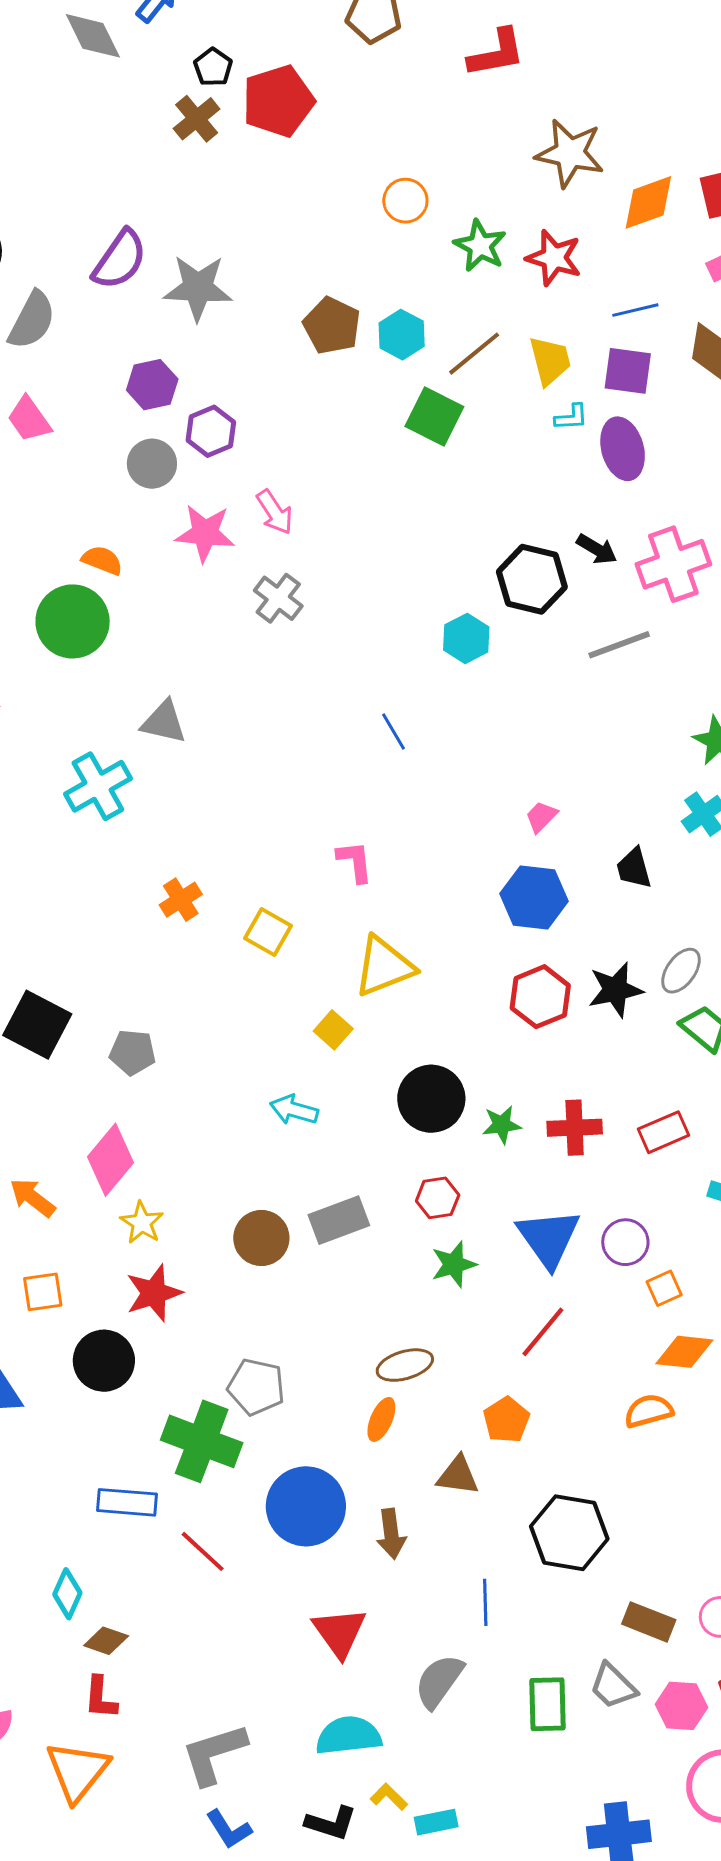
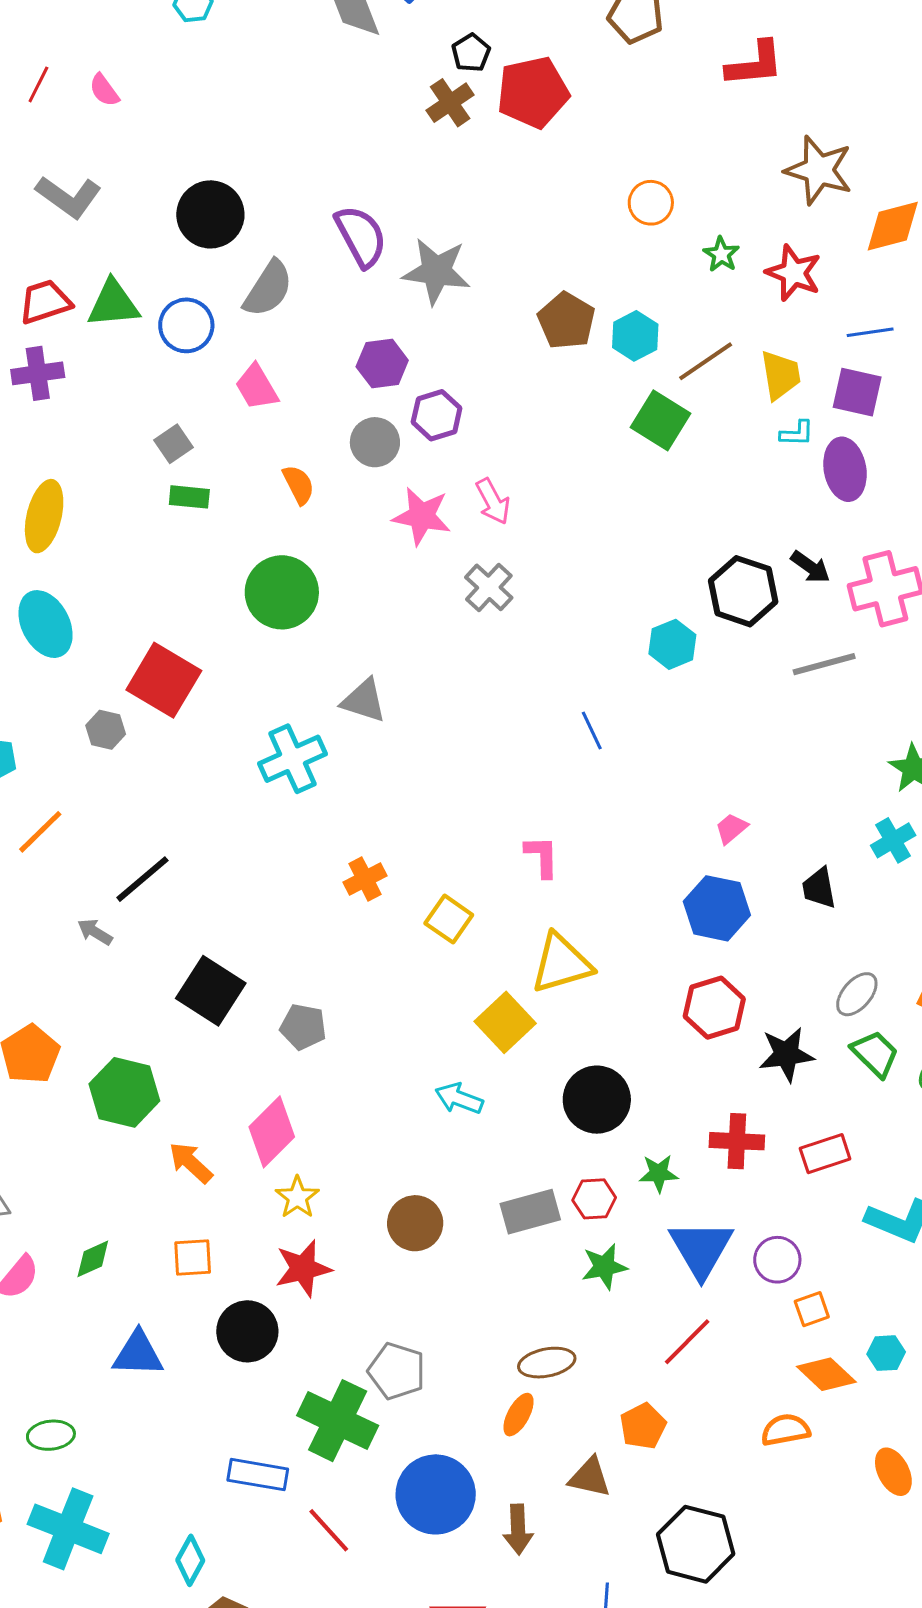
green star: (480, 246) -> (721, 254), size x0.7
purple semicircle: (120, 260) -> (361, 236), turned -68
orange semicircle: (102, 560) -> (299, 485), moved, turned 36
black star: (615, 990) -> (786, 1054), moved
yellow square: (333, 1030) -> (505, 1022), size x1.5
green star: (502, 1125) -> (659, 1173), moved
gray rectangle: (339, 1220) -> (530, 1212), moved
orange diamond: (684, 1352) -> (826, 1374), turned 32

